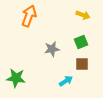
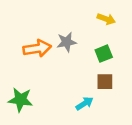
orange arrow: (29, 16) -> (37, 48), moved, turned 60
gray star: (52, 49) -> (67, 42), moved

